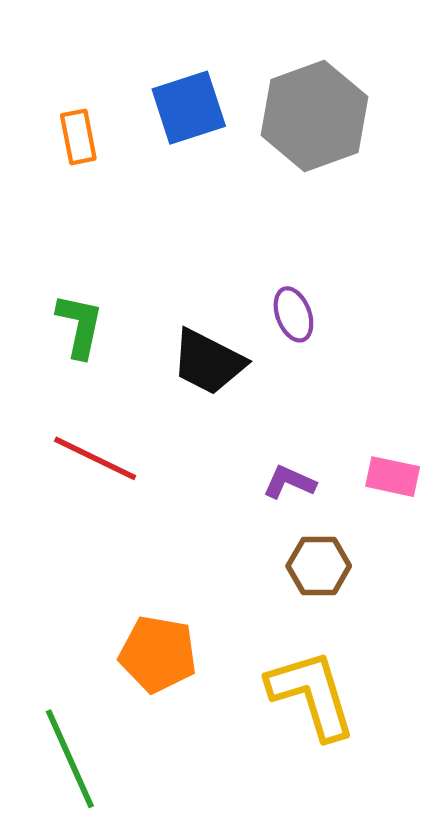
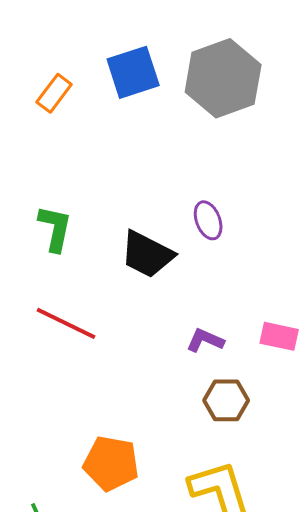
orange rectangle: (78, 137) -> (54, 93), turned 48

